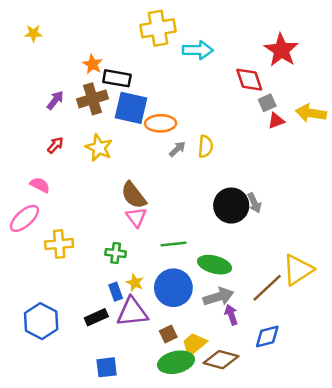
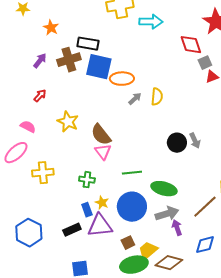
orange star: (92, 64) -> (51, 28), moved
yellow star: (99, 148) -> (68, 122), moved
black circle: (231, 206) -> (177, 143), size x0.7

